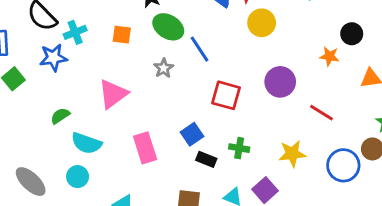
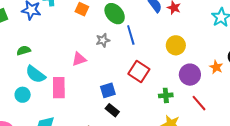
yellow circle: (262, 23) -> (176, 45), moved
purple circle: (280, 82) -> (190, 75), moved
pink triangle: (113, 94) -> (79, 59), moved, size x0.7
pink rectangle: (145, 148) -> (59, 88), moved
green cross: (239, 148) -> (166, 95), moved, turned -32

